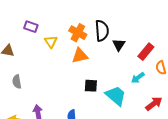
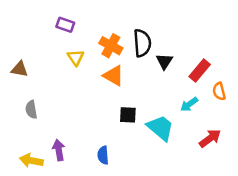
purple rectangle: (31, 27) -> (65, 25), moved
orange triangle: (80, 56) -> (113, 76), turned 42

